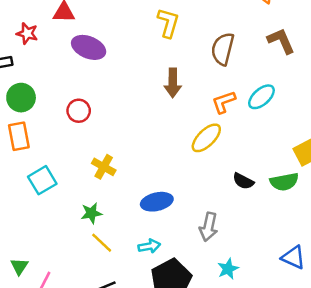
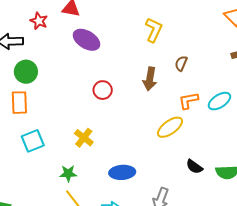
brown semicircle: (223, 49) -> (181, 63), moved, size x0.6
red circle: (79, 111) -> (103, 90), moved

